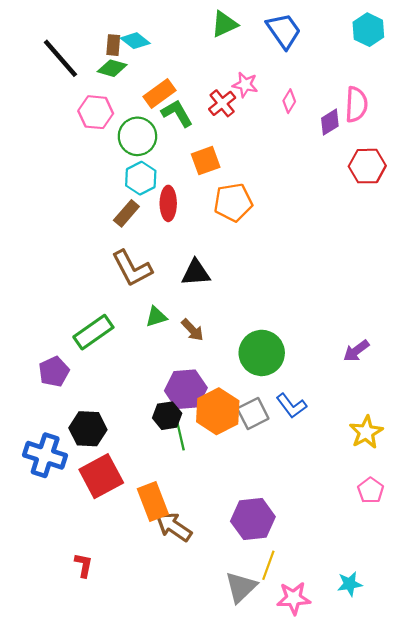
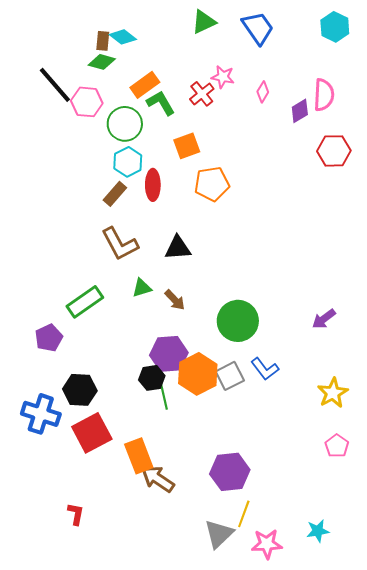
black line: (60, 58) -> (55, 85), moved

